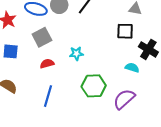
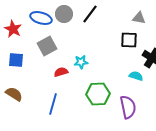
red semicircle: (47, 64) -> (61, 72), moved
purple semicircle: (124, 99) -> (128, 107), turned 120

